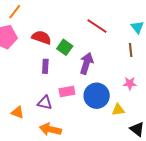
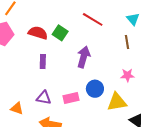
green square: (65, 47) -> (60, 33), moved
pink rectangle: (67, 91) -> (71, 98), moved
blue circle: (97, 96) -> (95, 89), size x0.7
yellow triangle: (118, 110) -> (117, 102), size x1.5

